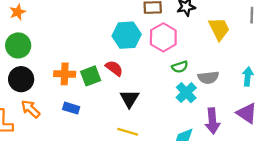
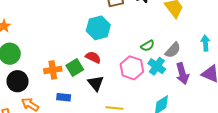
pink hexagon: (163, 37) -> (132, 68), moved
gray semicircle: (208, 78) -> (173, 50), turned -30
black triangle: (129, 99) -> (96, 83), moved
purple arrow: (212, 121) -> (182, 74), moved

